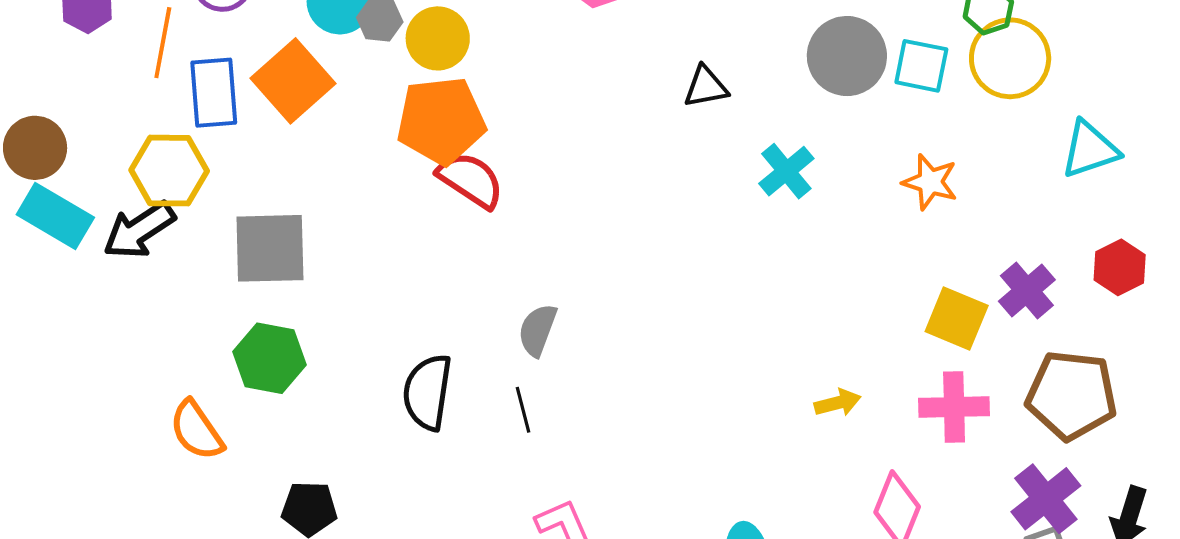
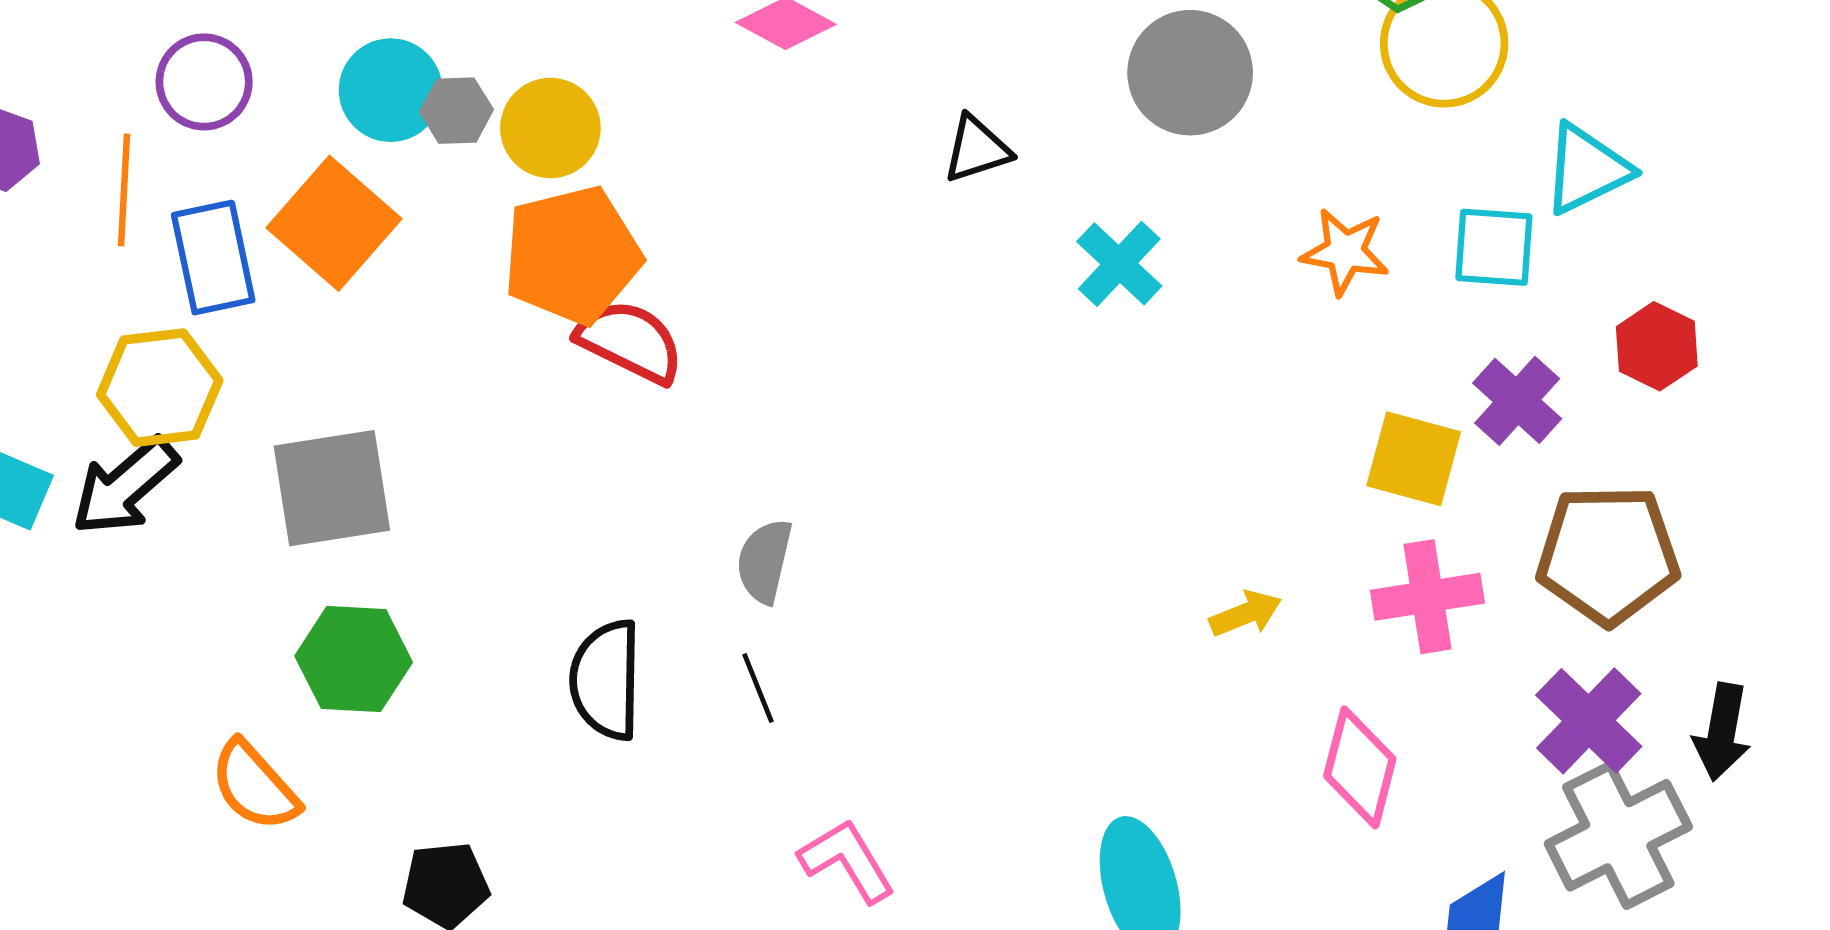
cyan square: (921, 66) -> (1494, 247), moved

